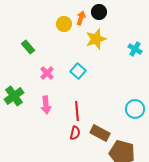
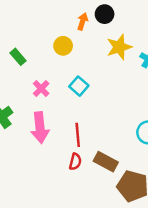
yellow circle: (64, 24) -> (63, 46), moved
yellow star: (96, 39) -> (119, 47), moved
pink arrow: (46, 105) -> (40, 128), size x1.4

